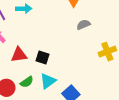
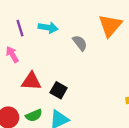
gray semicircle: (83, 25) -> (80, 43), moved, turned 64

